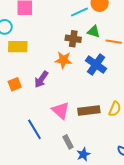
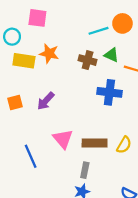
orange star: (63, 60) -> (49, 53), moved
blue cross: (96, 65) -> (109, 92), turned -35
gray rectangle: (68, 142) -> (85, 170), moved, turned 32

